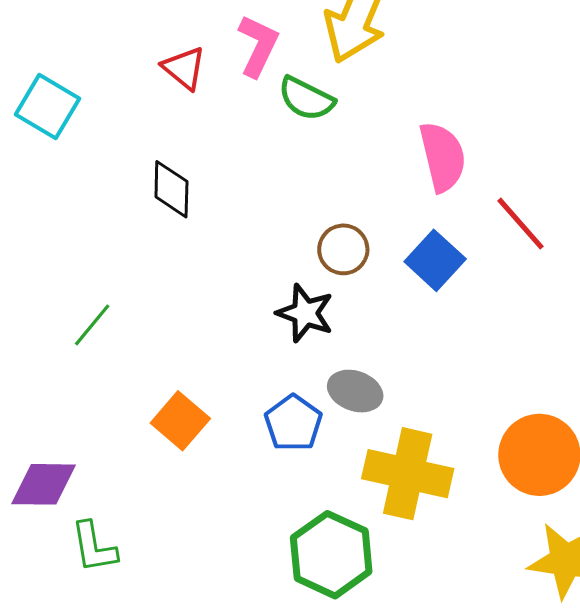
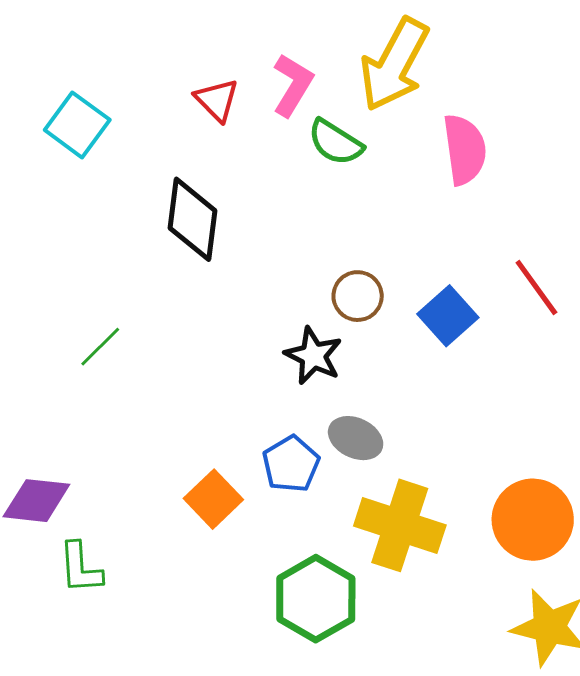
pink semicircle: (443, 157) -> (465, 150), moved
black diamond: (171, 189) -> (192, 219), size x1.4
orange square: (180, 421) -> (213, 499), moved

